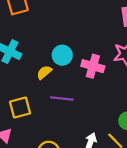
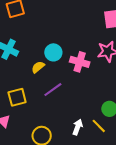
purple line: (62, 98) -> (53, 90), turned -42

